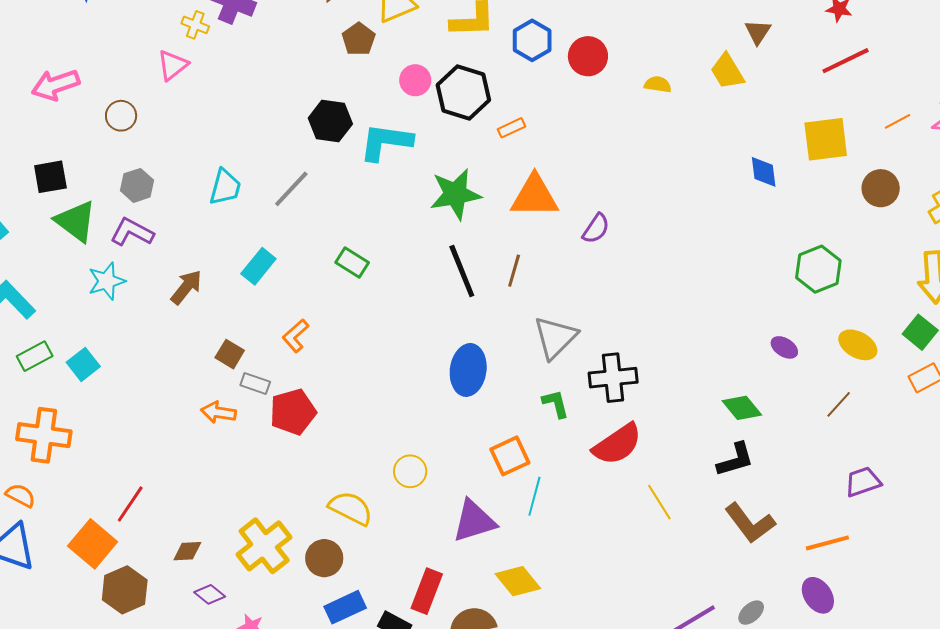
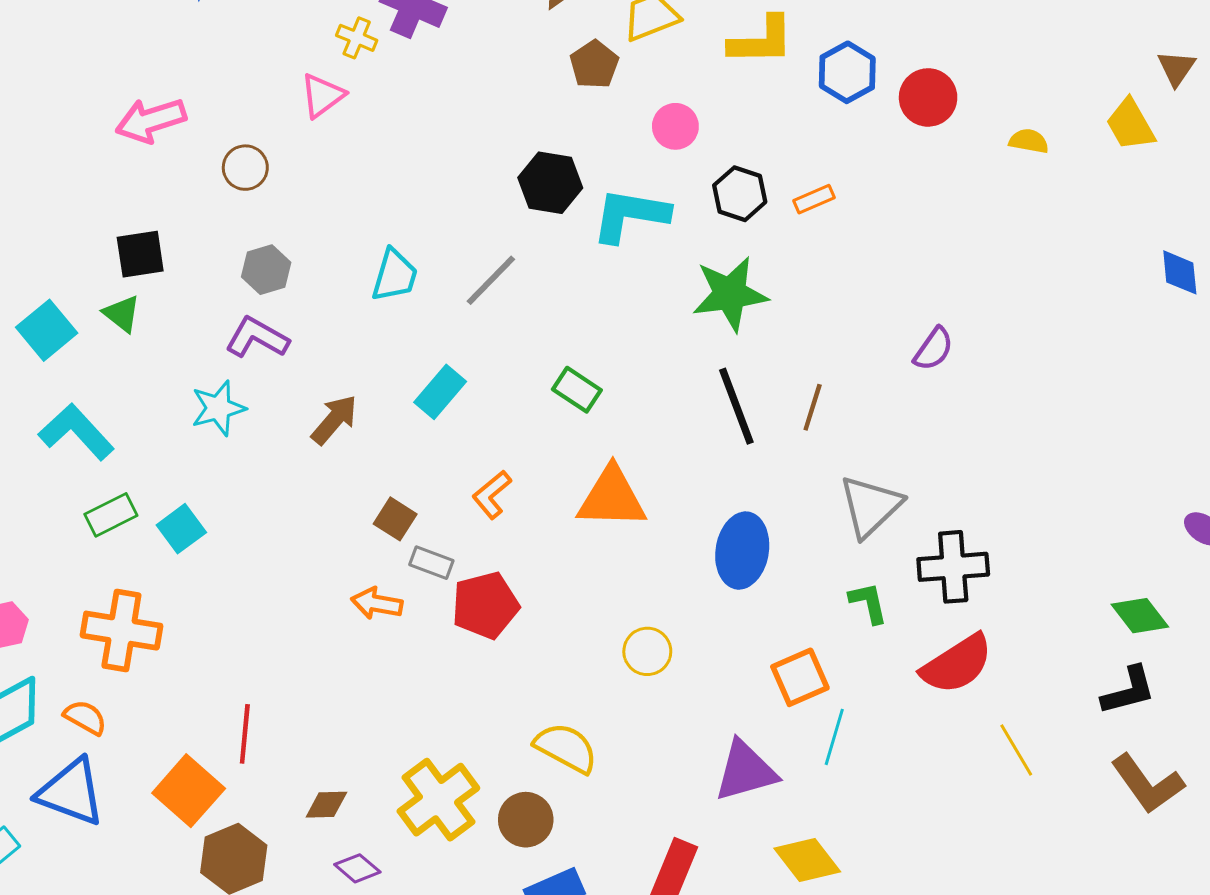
black hexagon: (463, 92) -> (740, 194), moved, size x0.7
orange triangle: (535, 196) -> (612, 498), moved
green triangle: (76, 221) -> (122, 314), moved, size x0.6
yellow circle: (410, 471) -> (647, 651), moved
red line: (130, 504) -> (245, 734), turned -30

